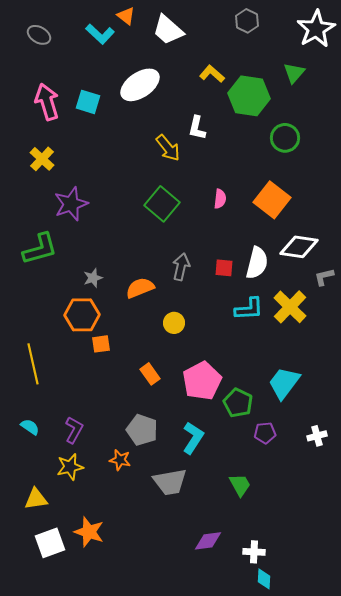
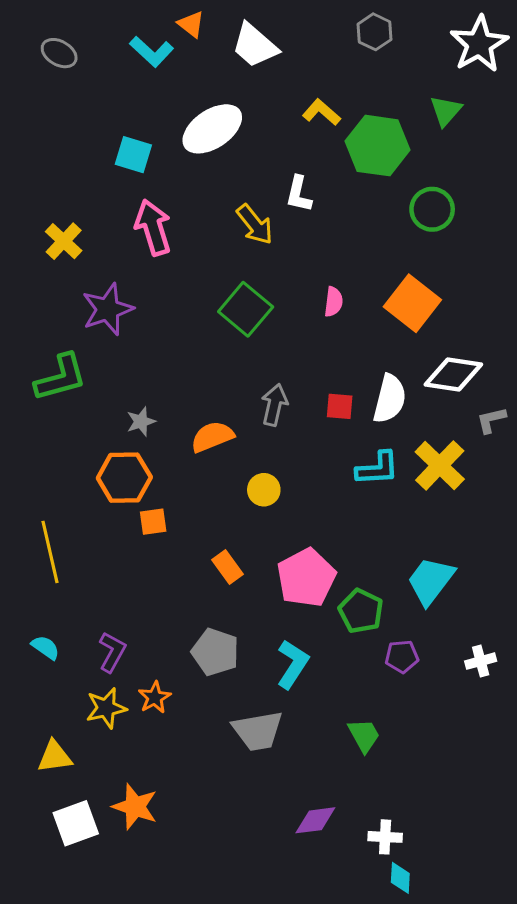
pink arrow: (47, 102) -> (153, 227), moved
orange star: (120, 460) -> (155, 697), moved, turned 30

